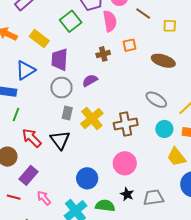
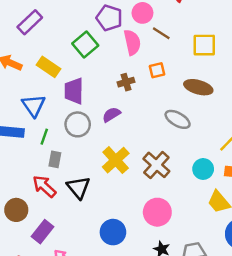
brown line: (143, 14) -> (161, 33), moved
yellow square: (170, 26) -> (204, 45), size x1.5
blue triangle: (25, 70) -> (34, 105), turned -30
gray ellipse: (156, 100) -> (178, 119), moved
gray rectangle: (67, 113) -> (55, 159), moved
green line: (16, 114) -> (44, 137), moved
brown cross: (126, 124) -> (156, 165), turned -35

